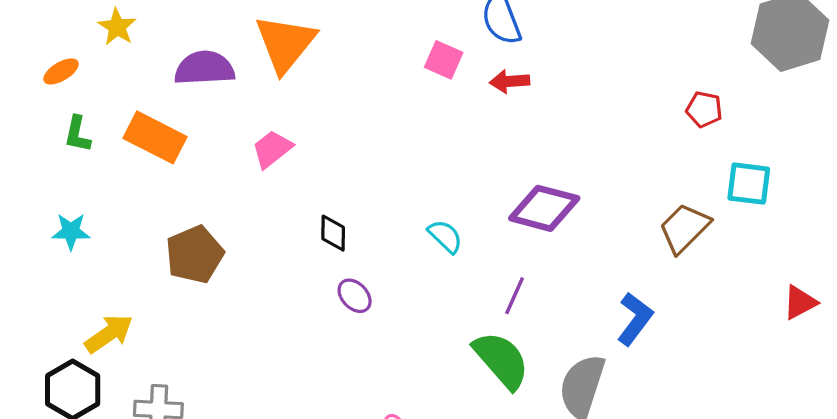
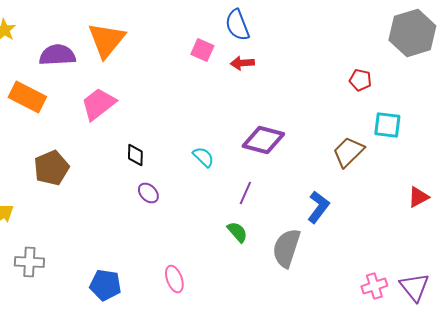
pink trapezoid: (272, 149) -> (98, 104), size x1.4
green semicircle: (501, 360) -> (237, 232), size x0.6

